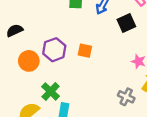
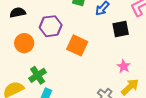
purple hexagon: (54, 50) -> (51, 26), moved
orange square: (85, 51) -> (77, 45), size x1.5

